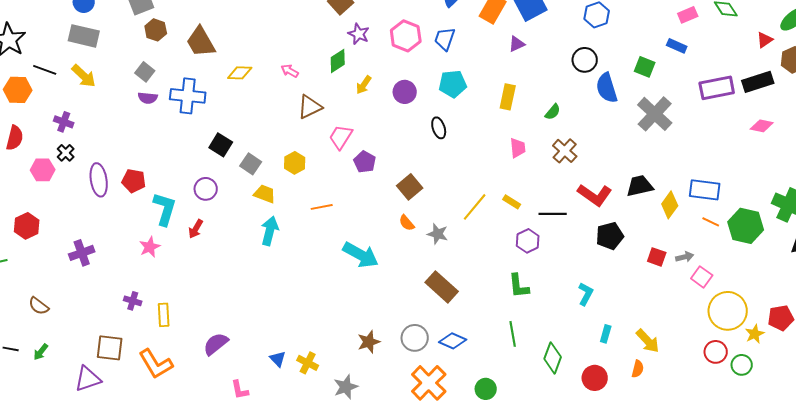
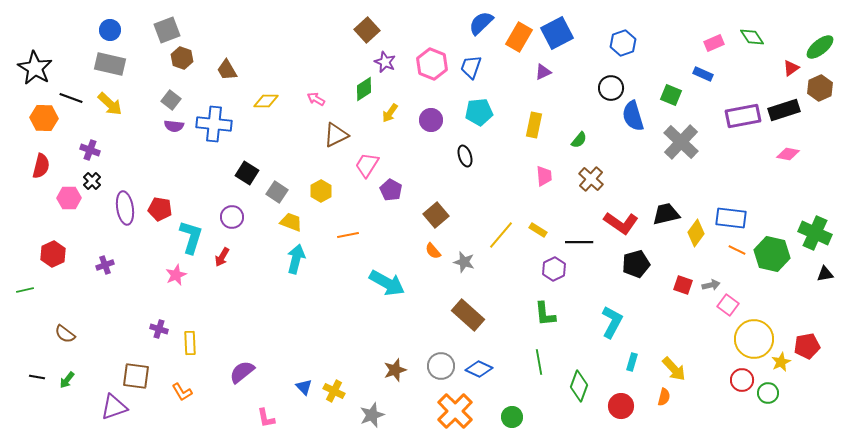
brown trapezoid: (201, 42) -> (227, 70), size x0.7
purple cross: (82, 253) -> (105, 265), moved, size x0.7
cyan L-shape: (586, 294) -> (612, 322), size x1.4
orange L-shape: (156, 364) -> (182, 392), size x0.6

